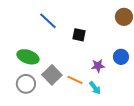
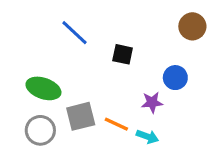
blue circle: (121, 57) -> (175, 78), moved
gray square: (52, 75) -> (81, 116), turned 30
cyan arrow: (95, 88) -> (147, 137), turned -32

